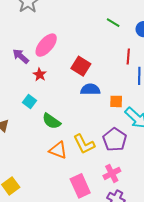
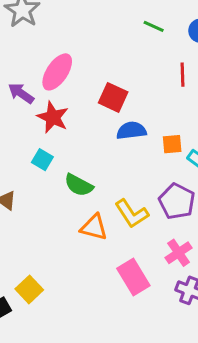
red star: (40, 75) -> (53, 117), size x1.5

